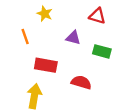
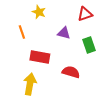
red triangle: (97, 16) -> (85, 14), turned -35
green rectangle: (102, 51) -> (89, 45), turned 56

